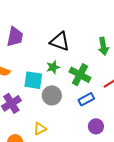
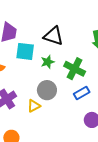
cyan square: (33, 80) -> (25, 51), moved
yellow triangle: (40, 129) -> (34, 106), moved

